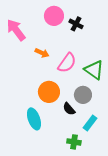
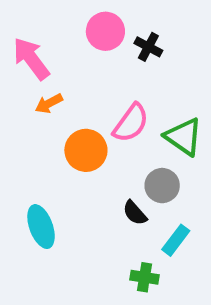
orange arrow: (42, 53) -> (49, 104), moved, turned 128
orange circle: (49, 92) -> (86, 150), moved
cyan ellipse: (34, 119) -> (41, 227), moved

